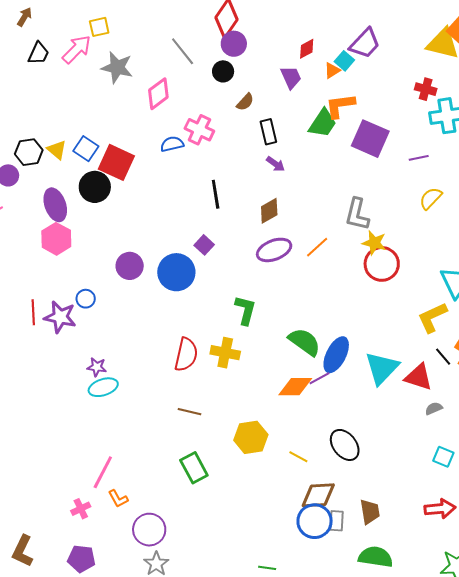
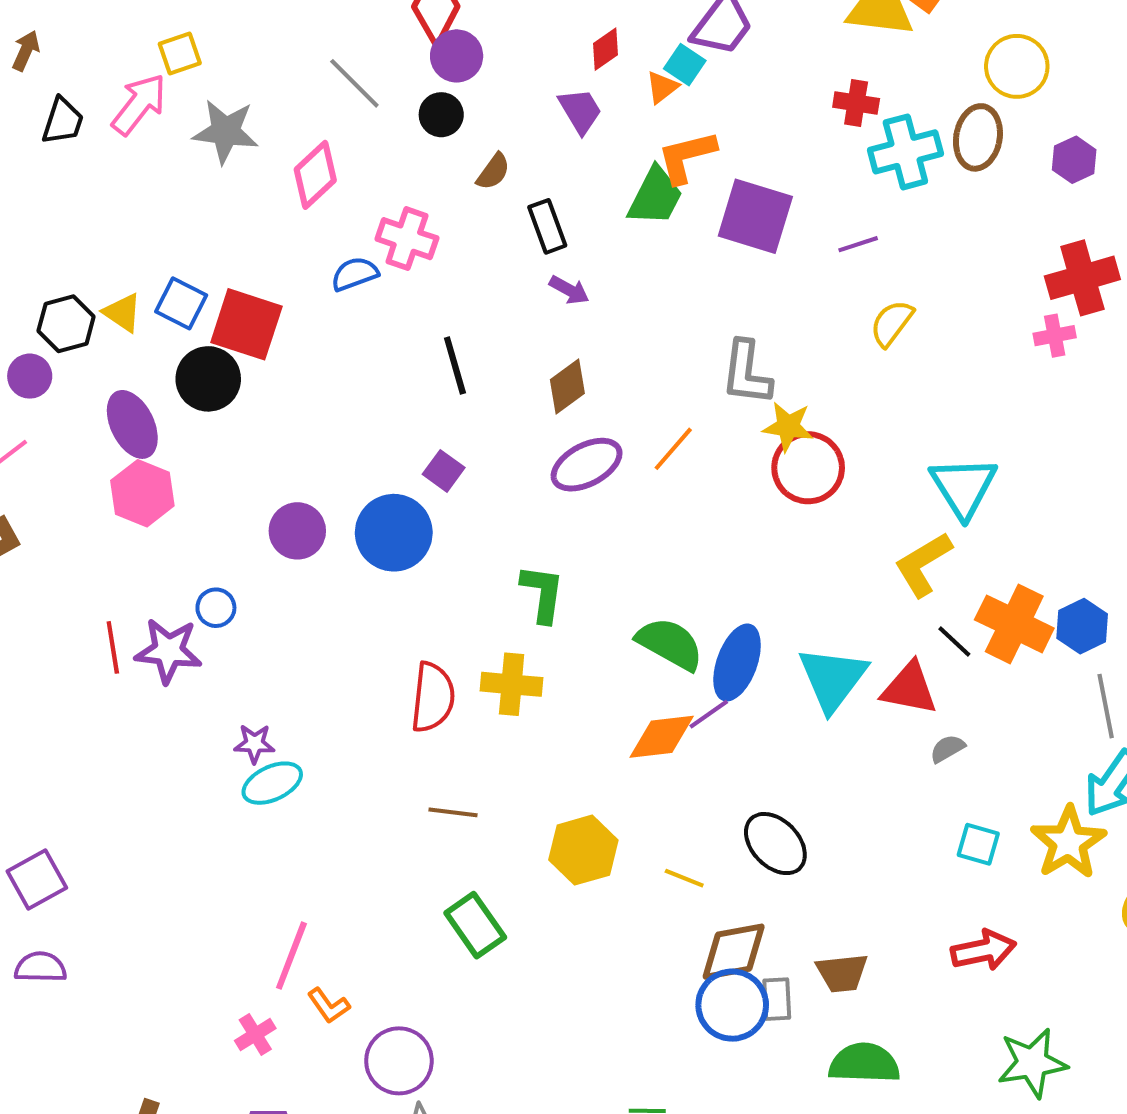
brown trapezoid: (370, 512) -> (842, 973), turned 100

